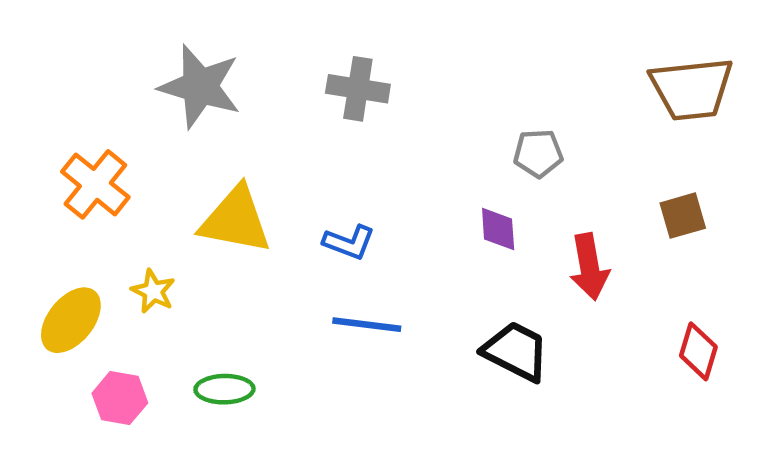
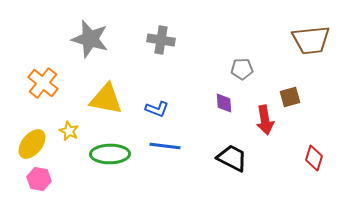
brown square: (683, 216) -> (290, 97), moved
green ellipse: (224, 389) -> (110, 154), moved, size x1.5
pink hexagon: (120, 398) -> (39, 179), moved

